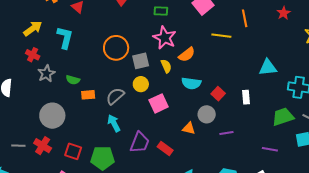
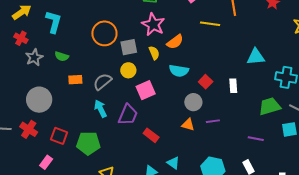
green semicircle: (73, 80) -> (62, 56), moved
orange triangle: (189, 128) -> (188, 125), moved
purple trapezoid: (140, 142) -> (128, 115), moved

